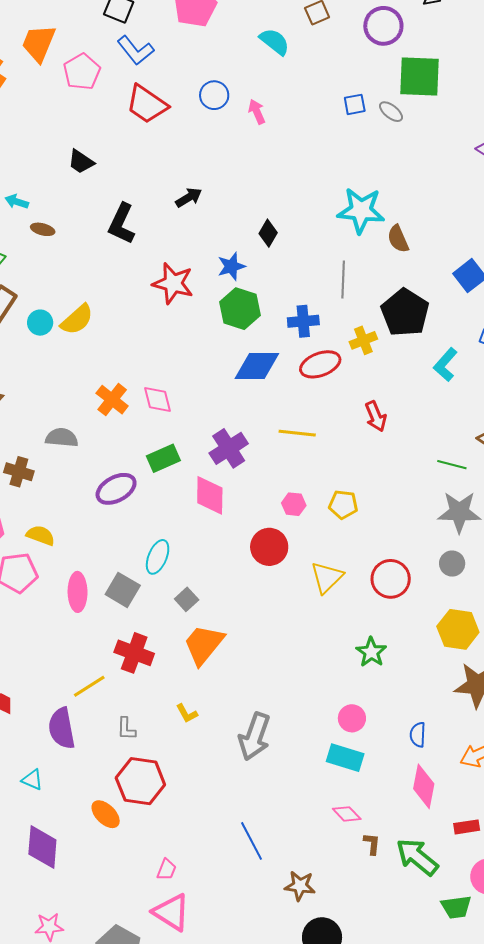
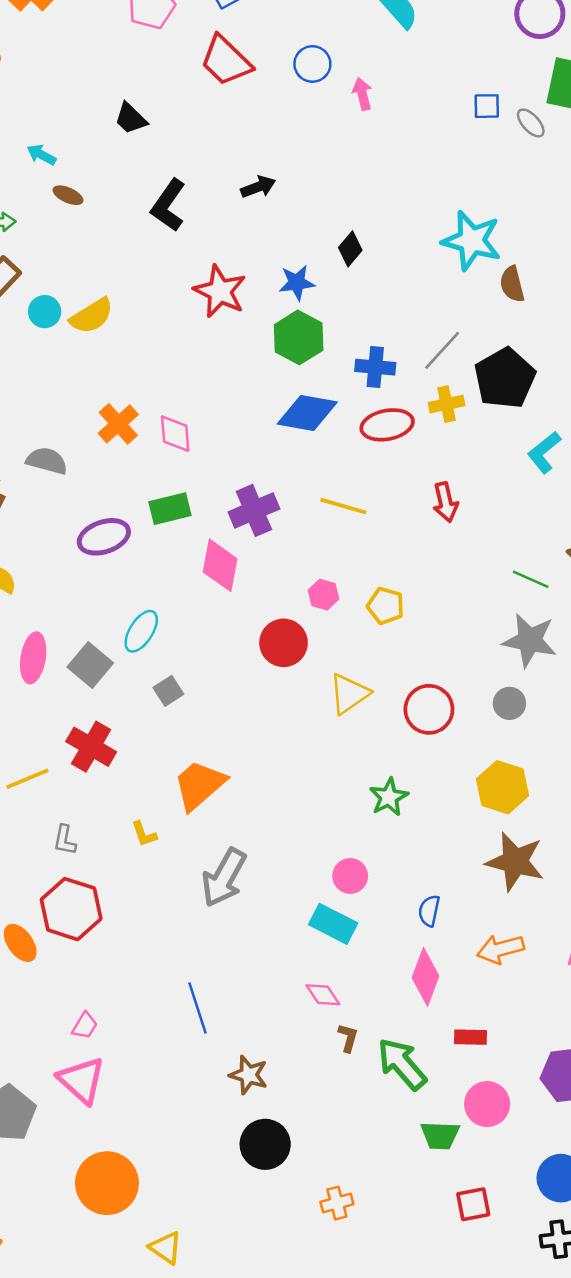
gray line: (343, 280) -> (442, 350), moved, turned 30
orange trapezoid: (204, 645) -> (199, 785), moved

